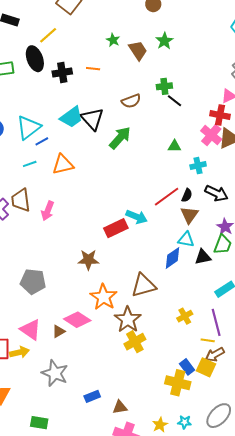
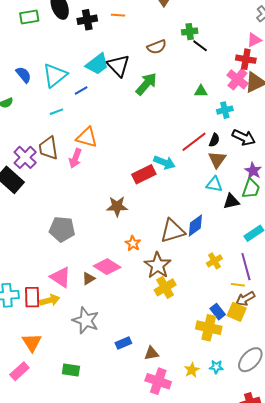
blue line: (42, 141) -> (81, 90), moved
orange triangle: (63, 164) -> (87, 137), moved, turned 30
blue diamond: (172, 258) -> (195, 225), moved
orange star: (104, 297) -> (133, 243), size x0.6

